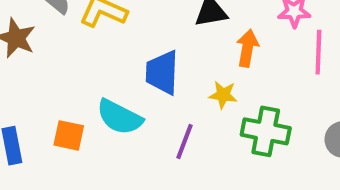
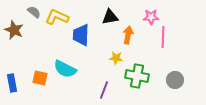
blue trapezoid: (162, 72) -> (81, 35), moved
purple line: (184, 142) -> (104, 90), moved

